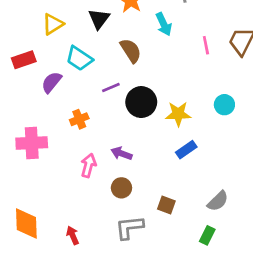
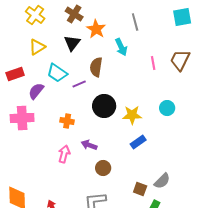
brown semicircle: (131, 51) -> (96, 67), turned -138
purple line: (111, 88) -> (79, 84), moved
orange cross: (79, 119) -> (67, 121), moved, turned 32
pink cross: (32, 143) -> (22, 118), moved
brown circle: (121, 188) -> (103, 168), moved
brown square: (166, 205) -> (140, 189), moved

